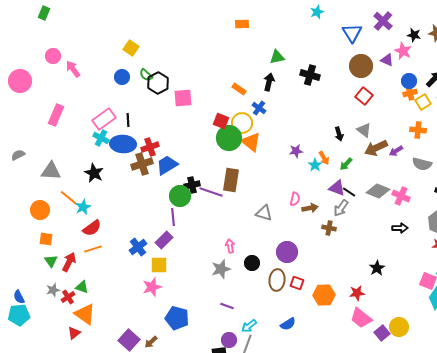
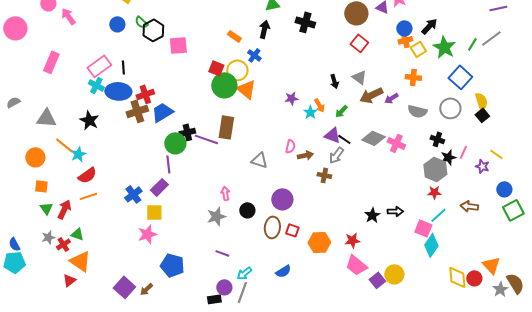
black arrow: (400, 228) -> (395, 211), moved

